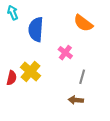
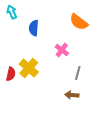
blue semicircle: (36, 29) -> (34, 28), size x0.7

